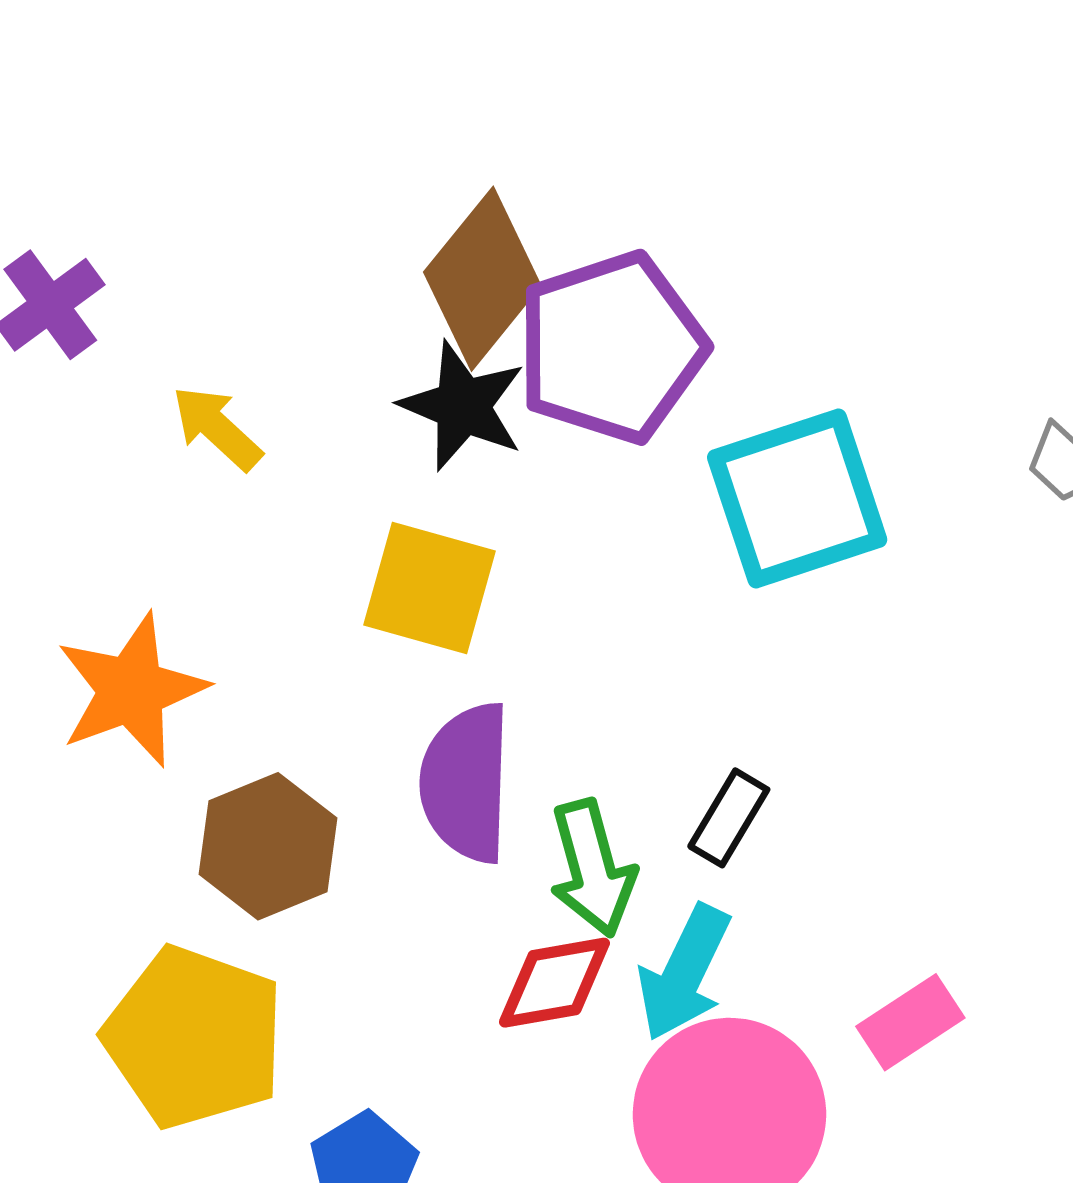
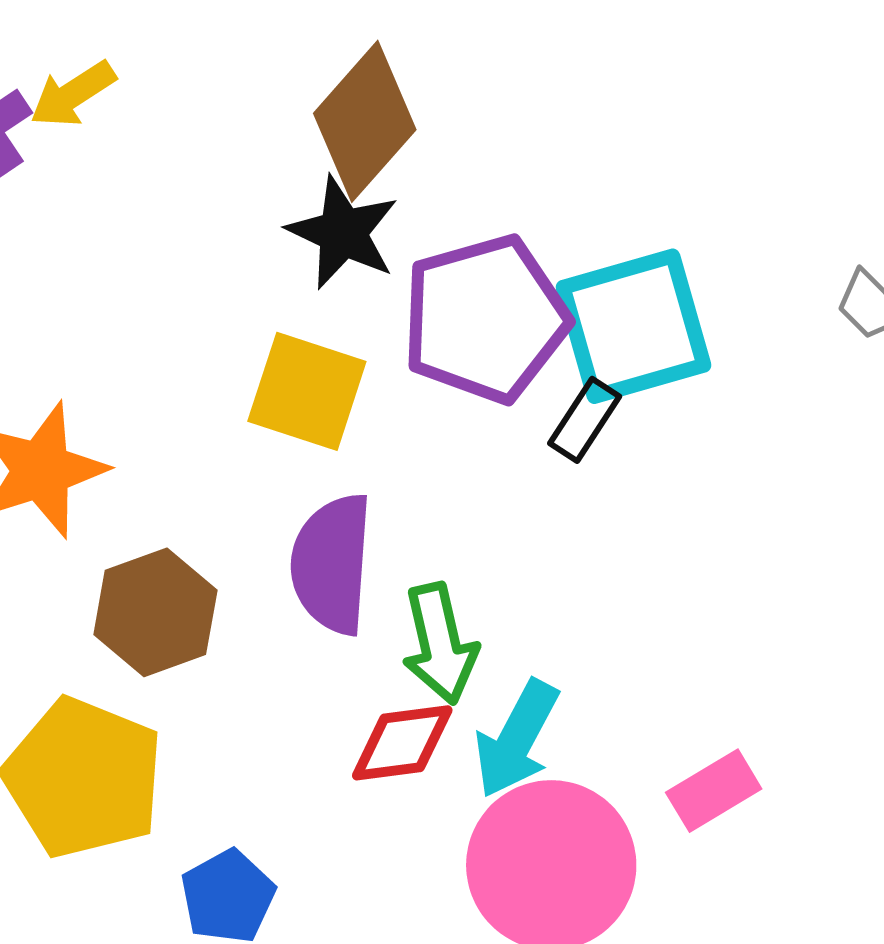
purple pentagon: (611, 347) -> (485, 319), moved
yellow arrow: (217, 428) -> (73, 94), moved, turned -78
black rectangle: (729, 818) -> (585, 420), moved

